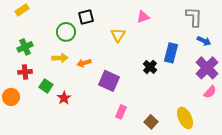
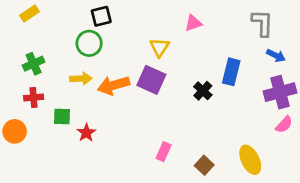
black square: (86, 17) -> (101, 16), moved
orange arrow: (84, 63) -> (113, 85), size x1.6
purple cross: (207, 68) -> (280, 92), turned 30
purple square: (109, 81) -> (151, 80), moved
green square: (46, 86) -> (62, 116), turned -32

